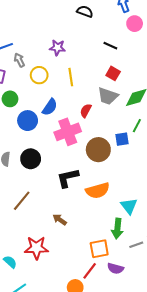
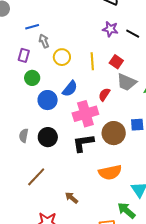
purple star: (57, 48) -> (110, 29), moved
red square: (113, 73) -> (116, 62), moved
black L-shape: (68, 178) -> (83, 143), moved
green arrow: (117, 229) -> (126, 210), turned 120

